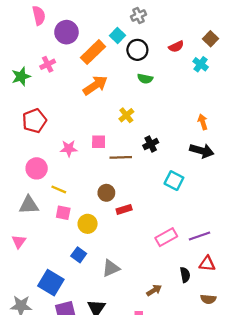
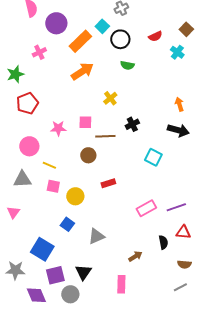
green star: (21, 76) -> (15, 74), moved
brown circle: (106, 193) -> (88, 155), moved

